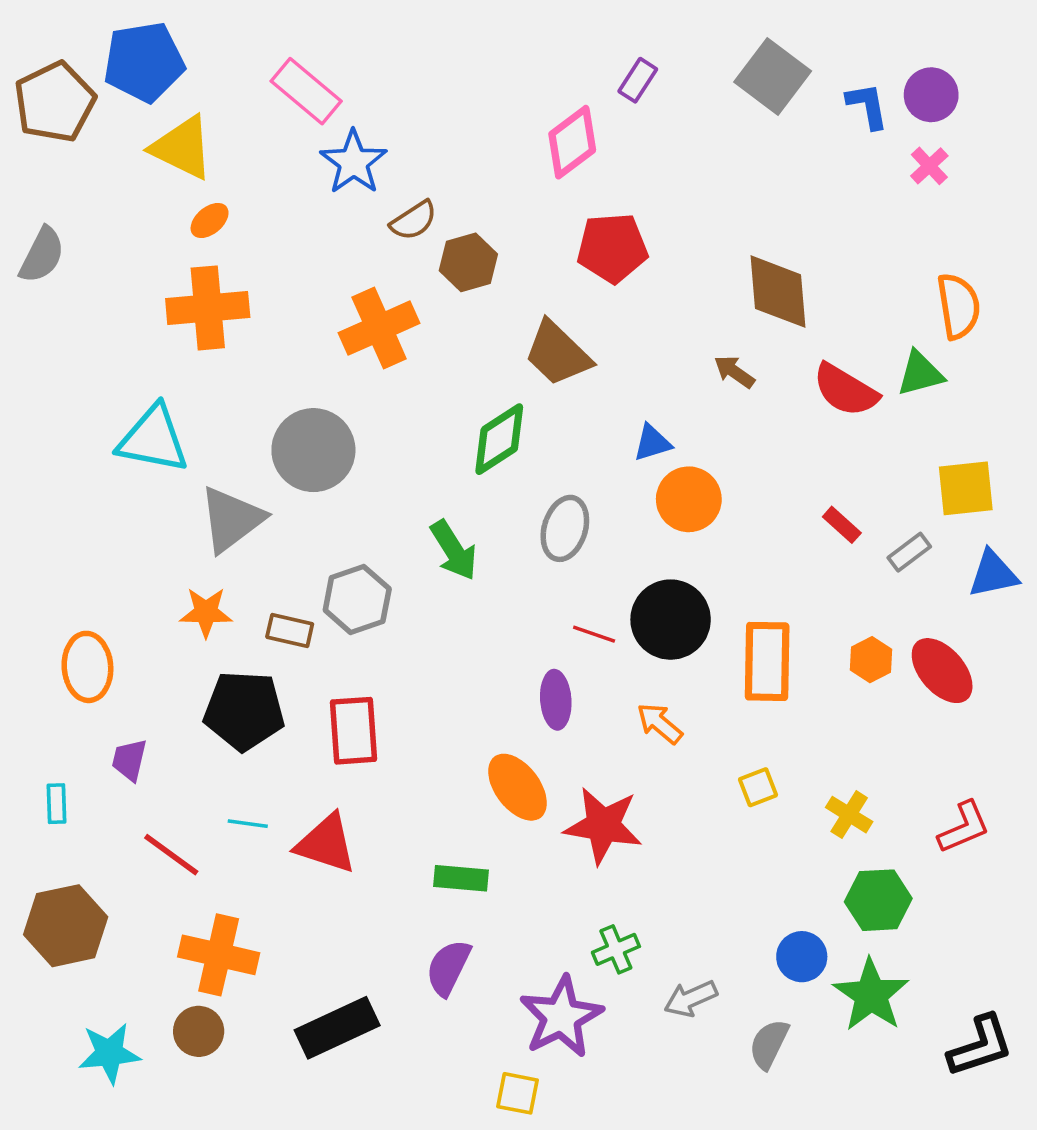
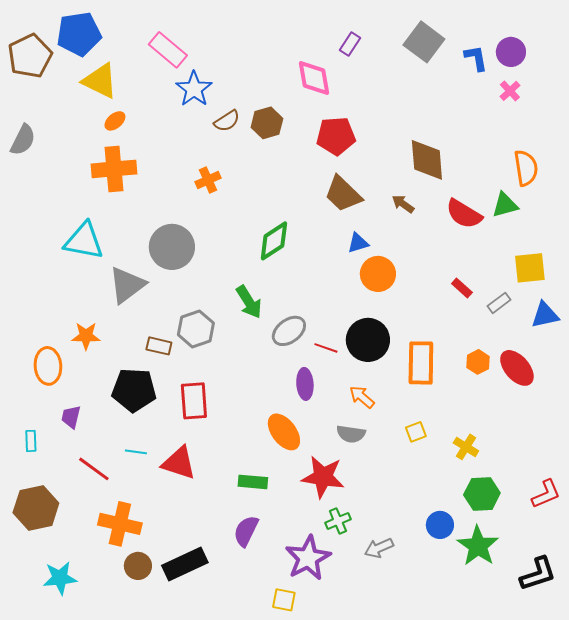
pink diamond: (572, 142) -> (314, 78), turned -63
brown hexagon: (468, 262) -> (267, 123), moved
orange cross: (379, 328) -> (208, 180), size x0.6
brown trapezoid: (558, 354) -> (343, 194), moved
gray ellipse: (565, 528) -> (289, 331), moved, turned 36
orange star: (206, 612) -> (86, 336), moved
red star: (603, 825) -> (323, 477), moved
red L-shape: (964, 827) -> (546, 494), moved
brown circle: (199, 1031) -> (138, 566), moved
gray semicircle: (769, 1044) -> (351, 434), moved, turned -108

